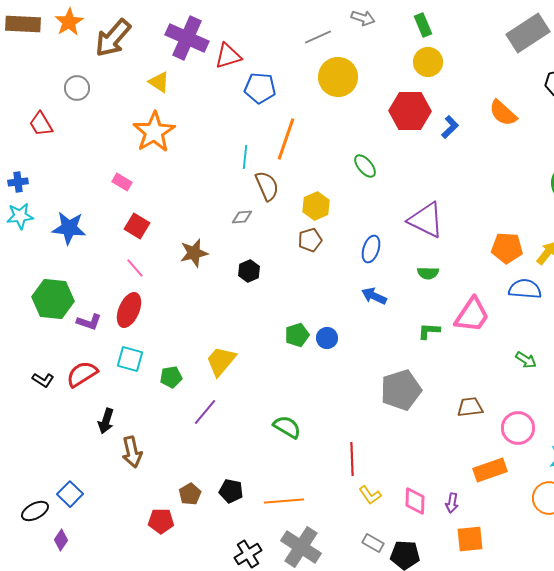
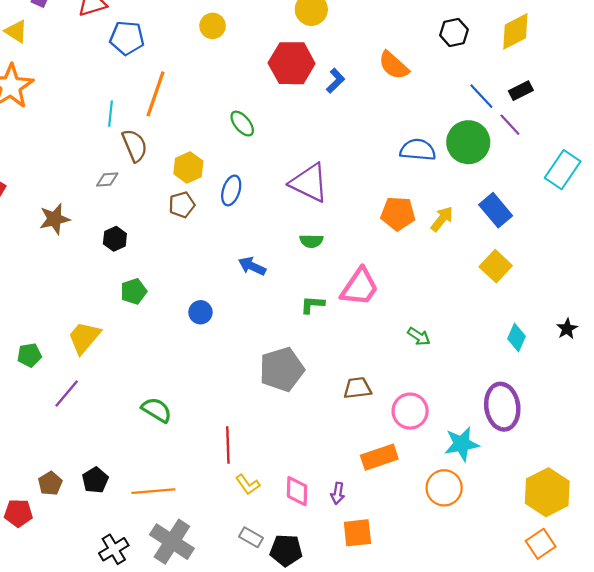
yellow circle: (338, 77) -> (213, 26), size x0.6
blue ellipse: (371, 249) -> (231, 190), moved
blue semicircle: (525, 289) -> (418, 150), moved
green pentagon: (297, 335) -> (134, 291), moved
black pentagon: (231, 491) -> (95, 480), turned 30

